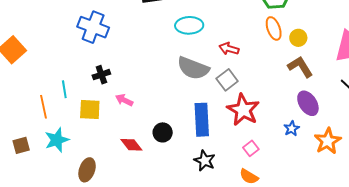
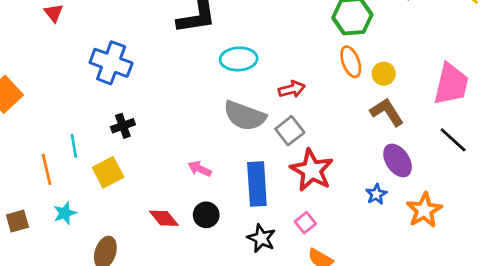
red arrow: (229, 49) -> (292, 89), turned 150
pink arrow: (124, 100) -> (200, 169), moved
yellow square: (90, 110) -> (108, 172), turned -30
black circle: (163, 132) -> (206, 215), moved
cyan star: (57, 140) -> (65, 213), size x0.7
pink square: (251, 148) -> (305, 223), moved

